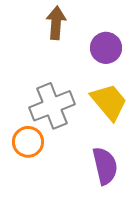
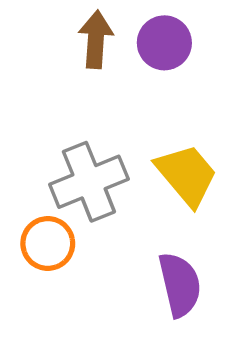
purple circle: (106, 48) -> (164, 43), moved

